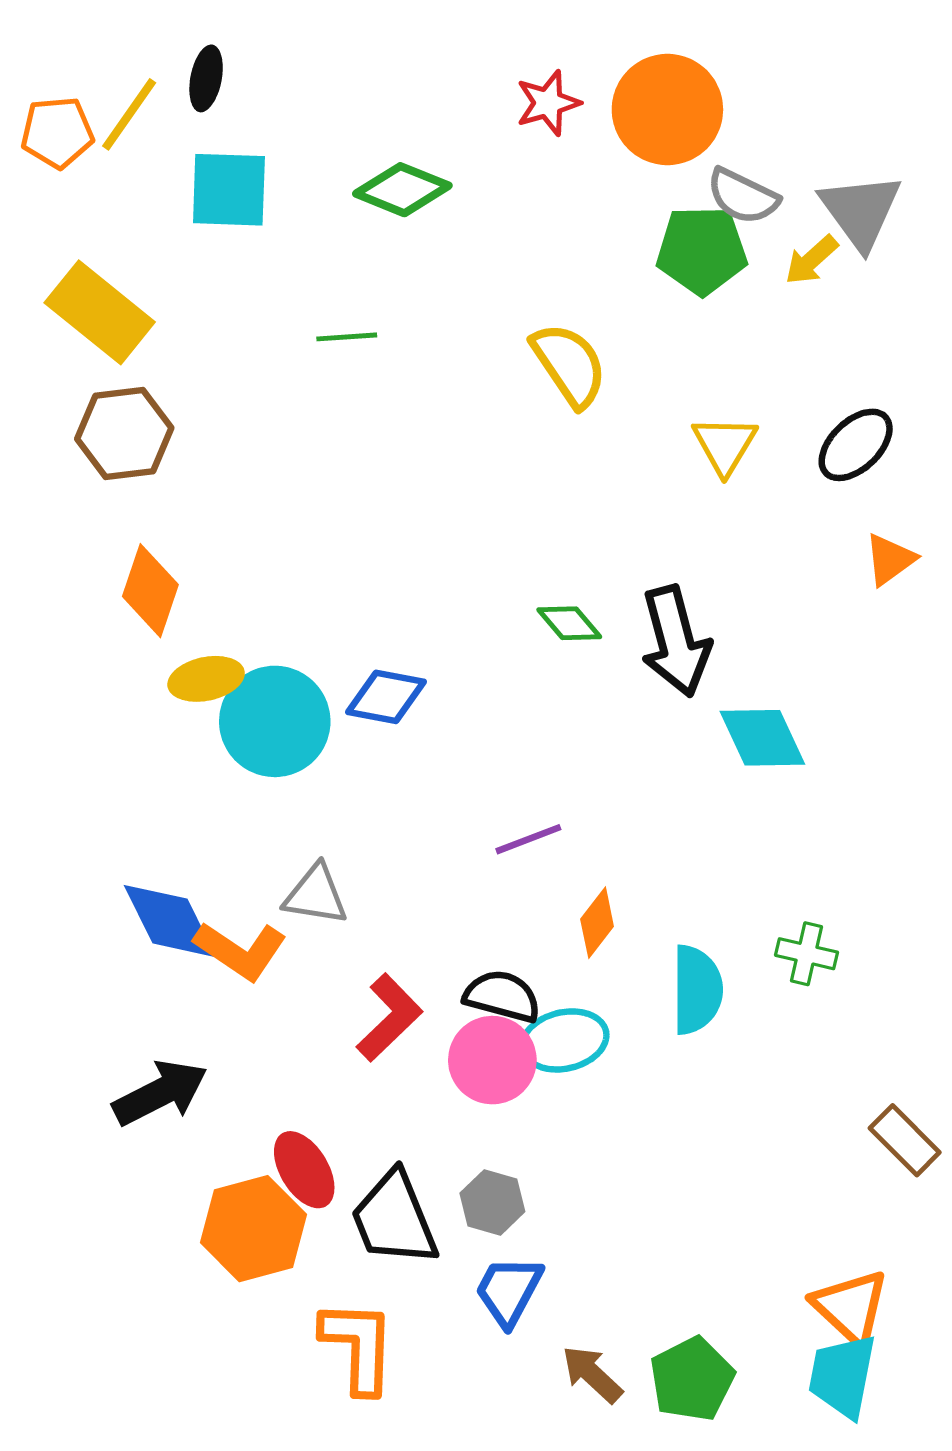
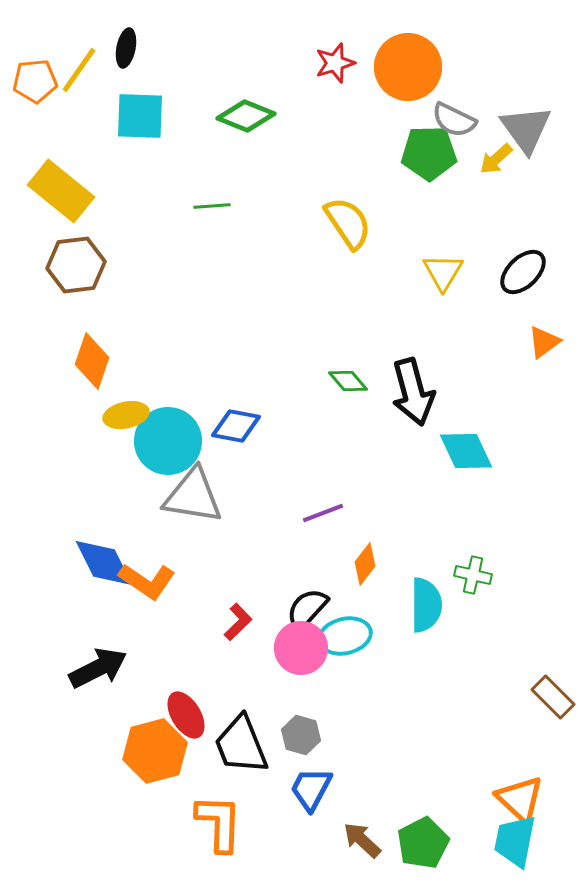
gray triangle: (316, 895) -> (193, 496), moved, size x1.5
green cross: (806, 954) -> (473, 575), moved
black semicircle: (502, 996) -> (307, 609), turned -63
red L-shape: (389, 1018) -> (238, 622), size x0.7

